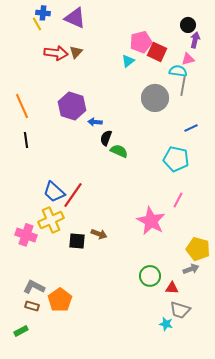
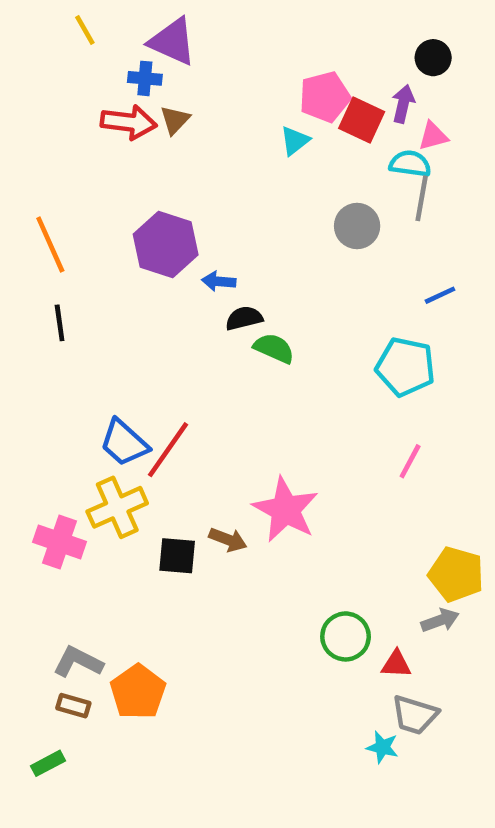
blue cross: (43, 13) -> (145, 78), moved
yellow line: (37, 24) -> (85, 30), moved
purple arrow: (195, 40) -> (403, 104), moved
gray circle: (155, 98) -> (357, 226), size x0.7
black semicircle: (106, 138) -> (244, 318), turned 56
pink star: (151, 221) -> (286, 510), moved

